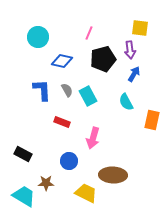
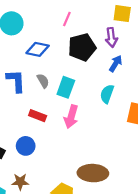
cyan rectangle: (88, 96) -> (66, 87), turned 48
cyan semicircle: (126, 102) -> (107, 94), turned 48
pink arrow: (93, 138) -> (71, 117), moved
blue circle: (69, 161) -> (26, 146), moved

